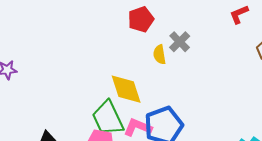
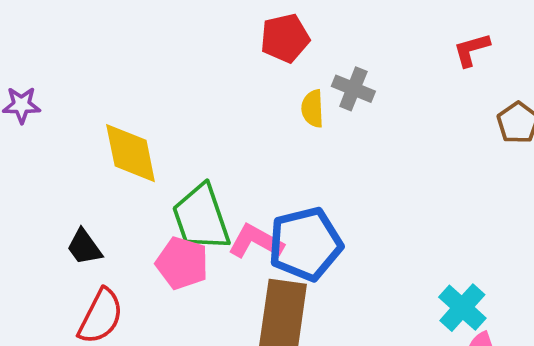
gray cross: (180, 42) -> (353, 89), turned -30
yellow diamond: (126, 89) -> (131, 153), moved

